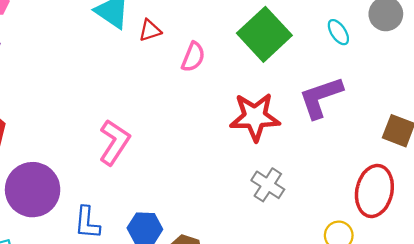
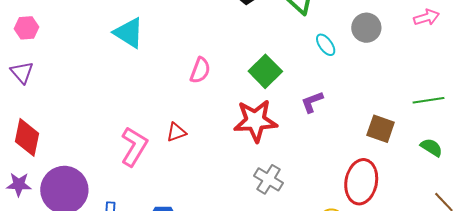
red triangle: (150, 30) -> (176, 132), moved
green square: (264, 34) -> (265, 71), moved, size x0.7
purple L-shape: (321, 97) -> (312, 102), size x0.6

